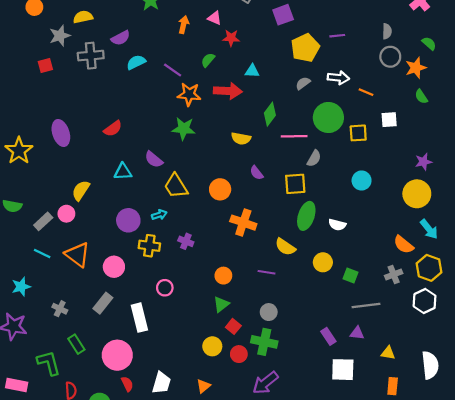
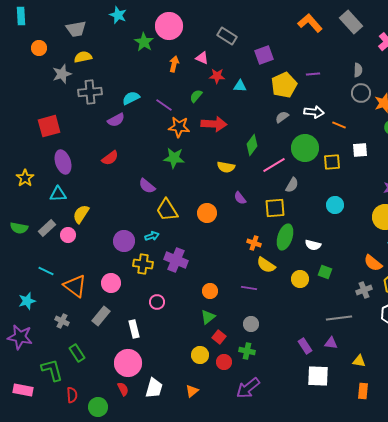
purple semicircle: (121, 38) -> (116, 120), moved
red square: (45, 66) -> (49, 126), moved, size x1.6
cyan triangle: (252, 71) -> (240, 86), moved
pink line: (294, 136) -> (274, 165), turned -30
yellow star: (19, 151) -> (25, 178), size x0.7
cyan triangle: (123, 172) -> (58, 194), moved
gray rectangle: (43, 221) -> (47, 228), moved
orange cross: (243, 223) -> (254, 243), moved, size x0.6
purple cross: (186, 241) -> (176, 260), size x1.6
orange triangle: (77, 255) -> (75, 286), moved
green square: (350, 276) -> (325, 272), moved
white rectangle: (139, 318) -> (134, 329), size x0.7
green cross: (264, 342) -> (247, 351), size x0.7
pink circle: (117, 355) -> (128, 363), moved

